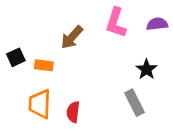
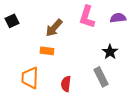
black square: (16, 57) -> (12, 21), moved
orange rectangle: (44, 65) -> (47, 51), moved
red semicircle: (73, 112) -> (66, 84), moved

